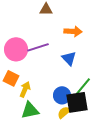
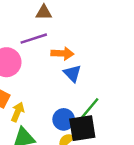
orange arrow: (73, 31) -> (62, 53), moved
purple line: (38, 47) -> (34, 39), moved

